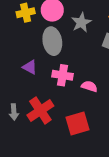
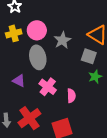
pink cross: (63, 75) -> (48, 87), turned 30
pink semicircle: (89, 86) -> (71, 96), turned 72

